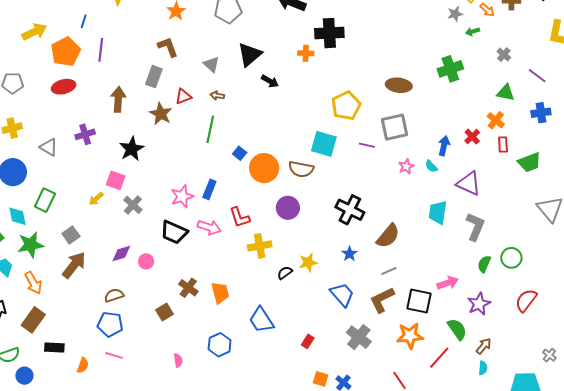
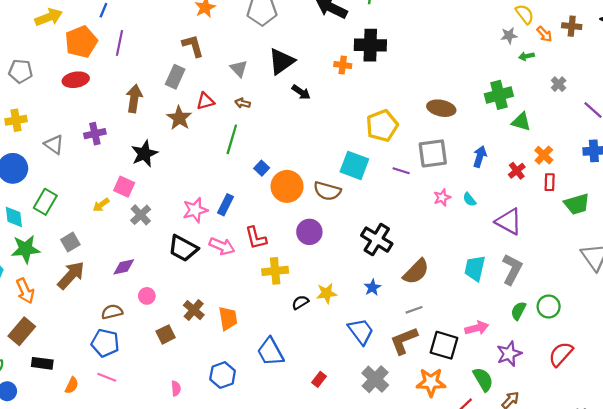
green triangle: (506, 93) -> (521, 122), moved
blue arrow: (444, 146) -> (480, 157), moved
cyan trapezoid: (438, 213) -> (475, 268), moved
pink circle: (146, 261) -> (147, 296), moved

